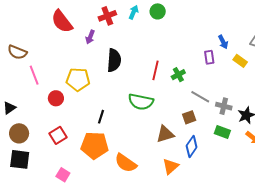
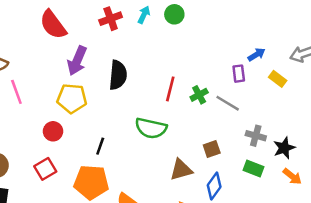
purple arrow: (90, 37) -> (77, 61), moved, size x1.6
blue arrow: (223, 42) -> (257, 54), turned -96
gray line: (200, 97) -> (228, 103), moved
red circle: (56, 98) -> (53, 131), moved

